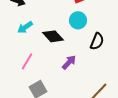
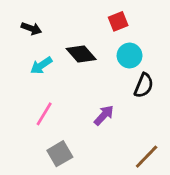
cyan circle: (78, 20) -> (130, 56), moved
black diamond: (53, 36) -> (81, 54), moved

